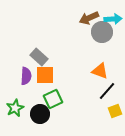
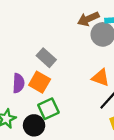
gray rectangle: (39, 57) -> (46, 58), moved
orange square: (45, 75) -> (40, 82), turned 30

